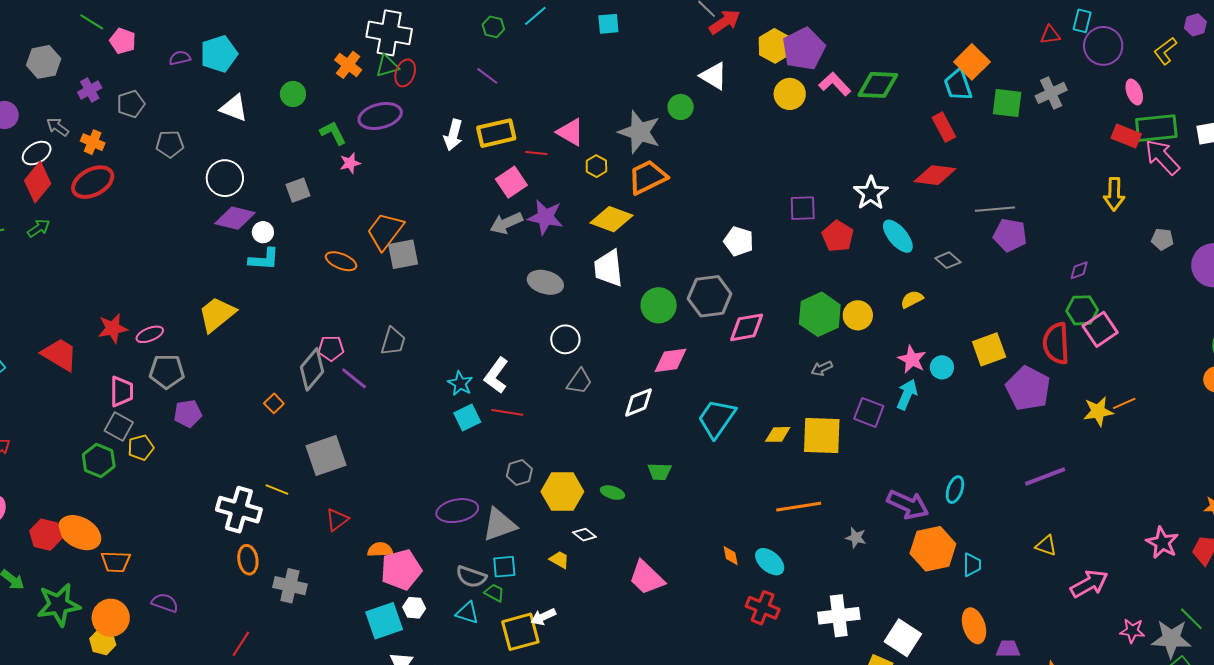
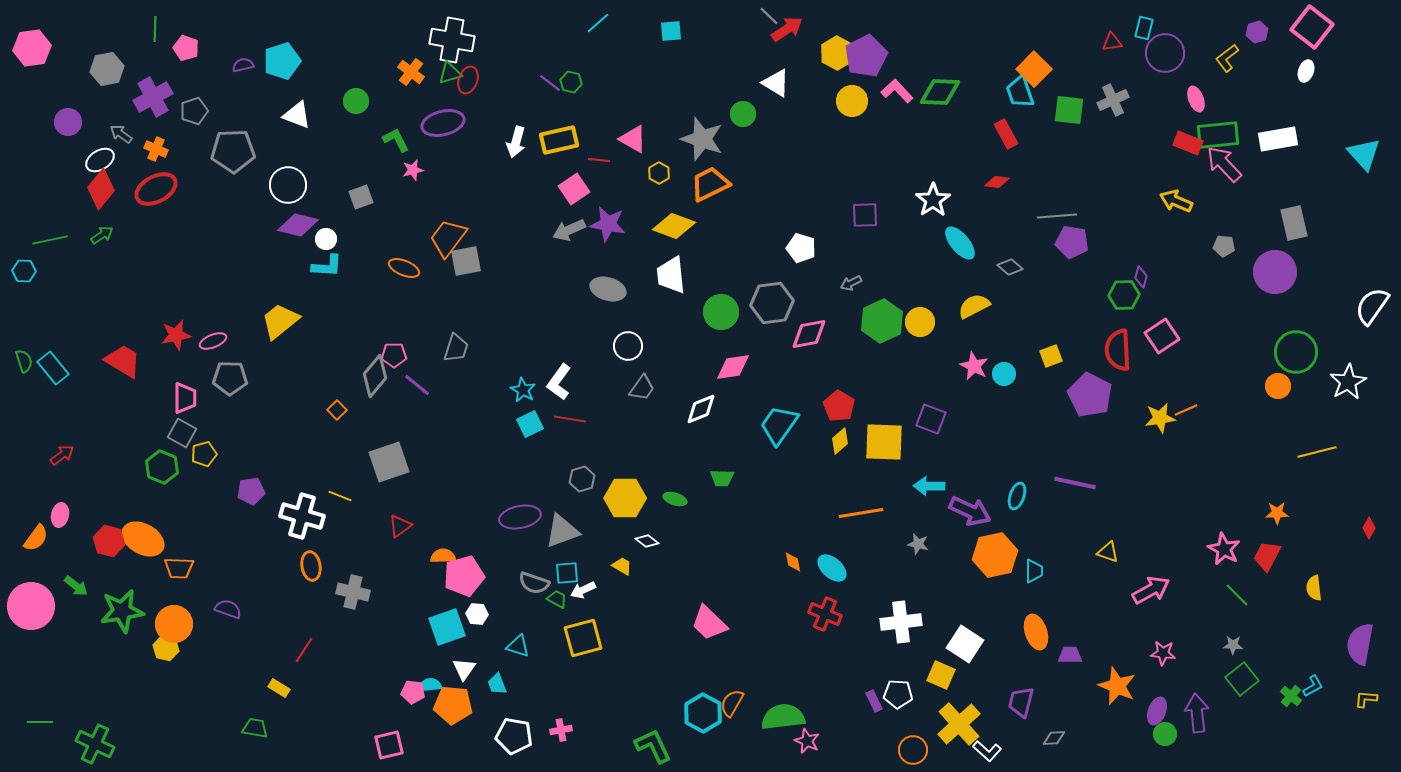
green line: (92, 22) -> (155, 29), turned 60
green hexagon: (493, 27) -> (571, 82), moved
purple cross: (90, 90) -> (153, 97), size x1.6
gray pentagon: (170, 144) -> (233, 151), size x1.6
red diamond: (935, 175) -> (997, 182), size x0.6
yellow arrow: (1114, 194) -> (1176, 201), turned 112
red pentagon: (838, 236) -> (839, 406), moved
purple diamond: (1079, 270) -> (1141, 277), turned -55
yellow semicircle: (912, 299) -> (974, 306), size x1.4
green hexagon: (1082, 310) -> (1124, 295), moved
yellow square: (989, 349) -> (1051, 356), size x0.7
gray arrow: (822, 368) -> (851, 283), moved
cyan arrow: (907, 394) -> (929, 486), moved, turned -112
purple pentagon: (188, 413) -> (251, 491), moved
yellow diamond: (778, 434) -> (840, 441), turned -40
purple line: (1045, 477) -> (1075, 483), moved, turned 33
pink trapezoid: (647, 578) -> (709, 623), moved
cyan triangle: (467, 613) -> (518, 646), moved
white arrow: (543, 617) -> (583, 590), moved
green line: (1191, 619) -> (1237, 595), moved
pink star: (1132, 631) -> (1163, 653), moved
gray star: (1171, 639) -> (1233, 645), size x0.5

